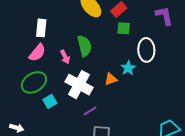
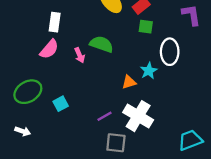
green semicircle: (84, 46) -> (102, 44), turned -60
green ellipse: (34, 82) -> (28, 92), moved
white cross: (79, 85) -> (138, 116), moved

